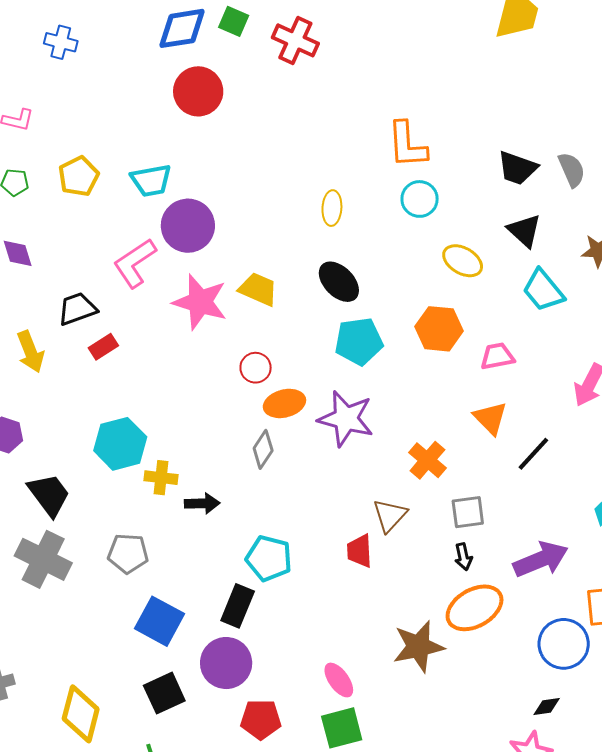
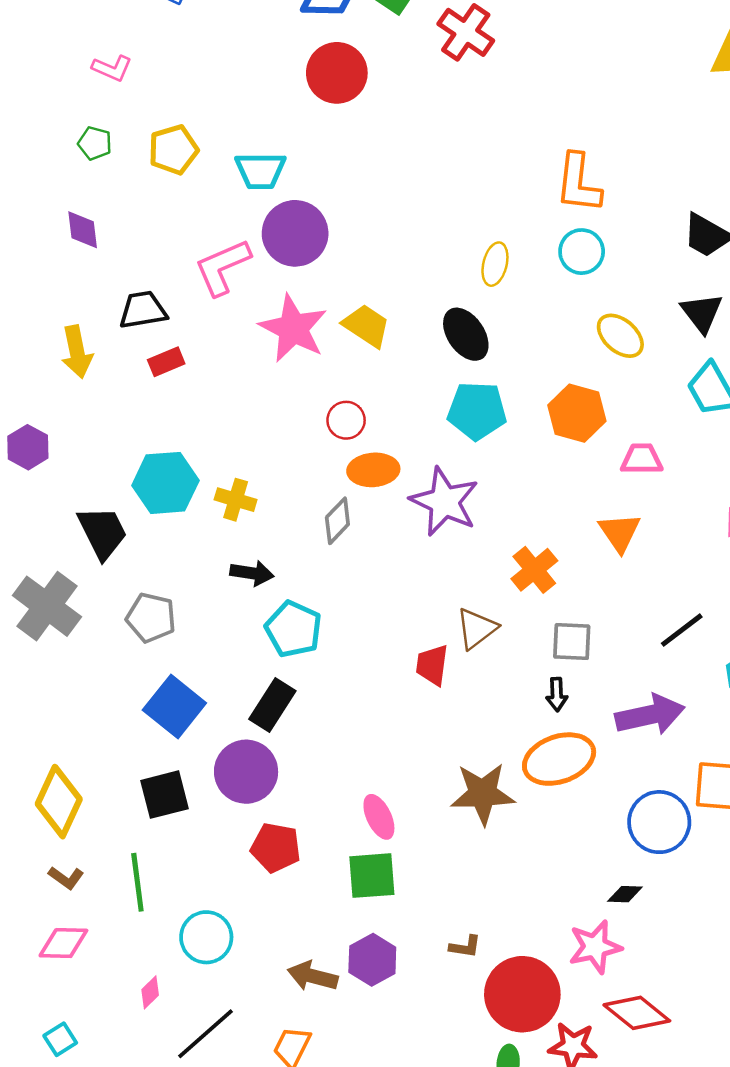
yellow ellipse: (332, 208) -> (495, 264), moved
black line: (533, 454) -> (682, 630), moved
yellow cross: (161, 478) -> (236, 500), moved
black trapezoid: (49, 495) -> (102, 532), moved
cyan pentagon: (269, 558) -> (293, 629), moved

